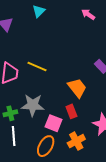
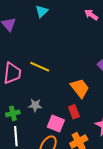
gray star: (33, 105) -> (35, 105), size x0.6

